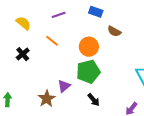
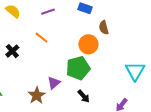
yellow semicircle: (23, 23) -> (13, 11), moved
brown semicircle: (114, 31) -> (104, 28), turned 48
orange circle: (89, 47) -> (88, 44), moved

